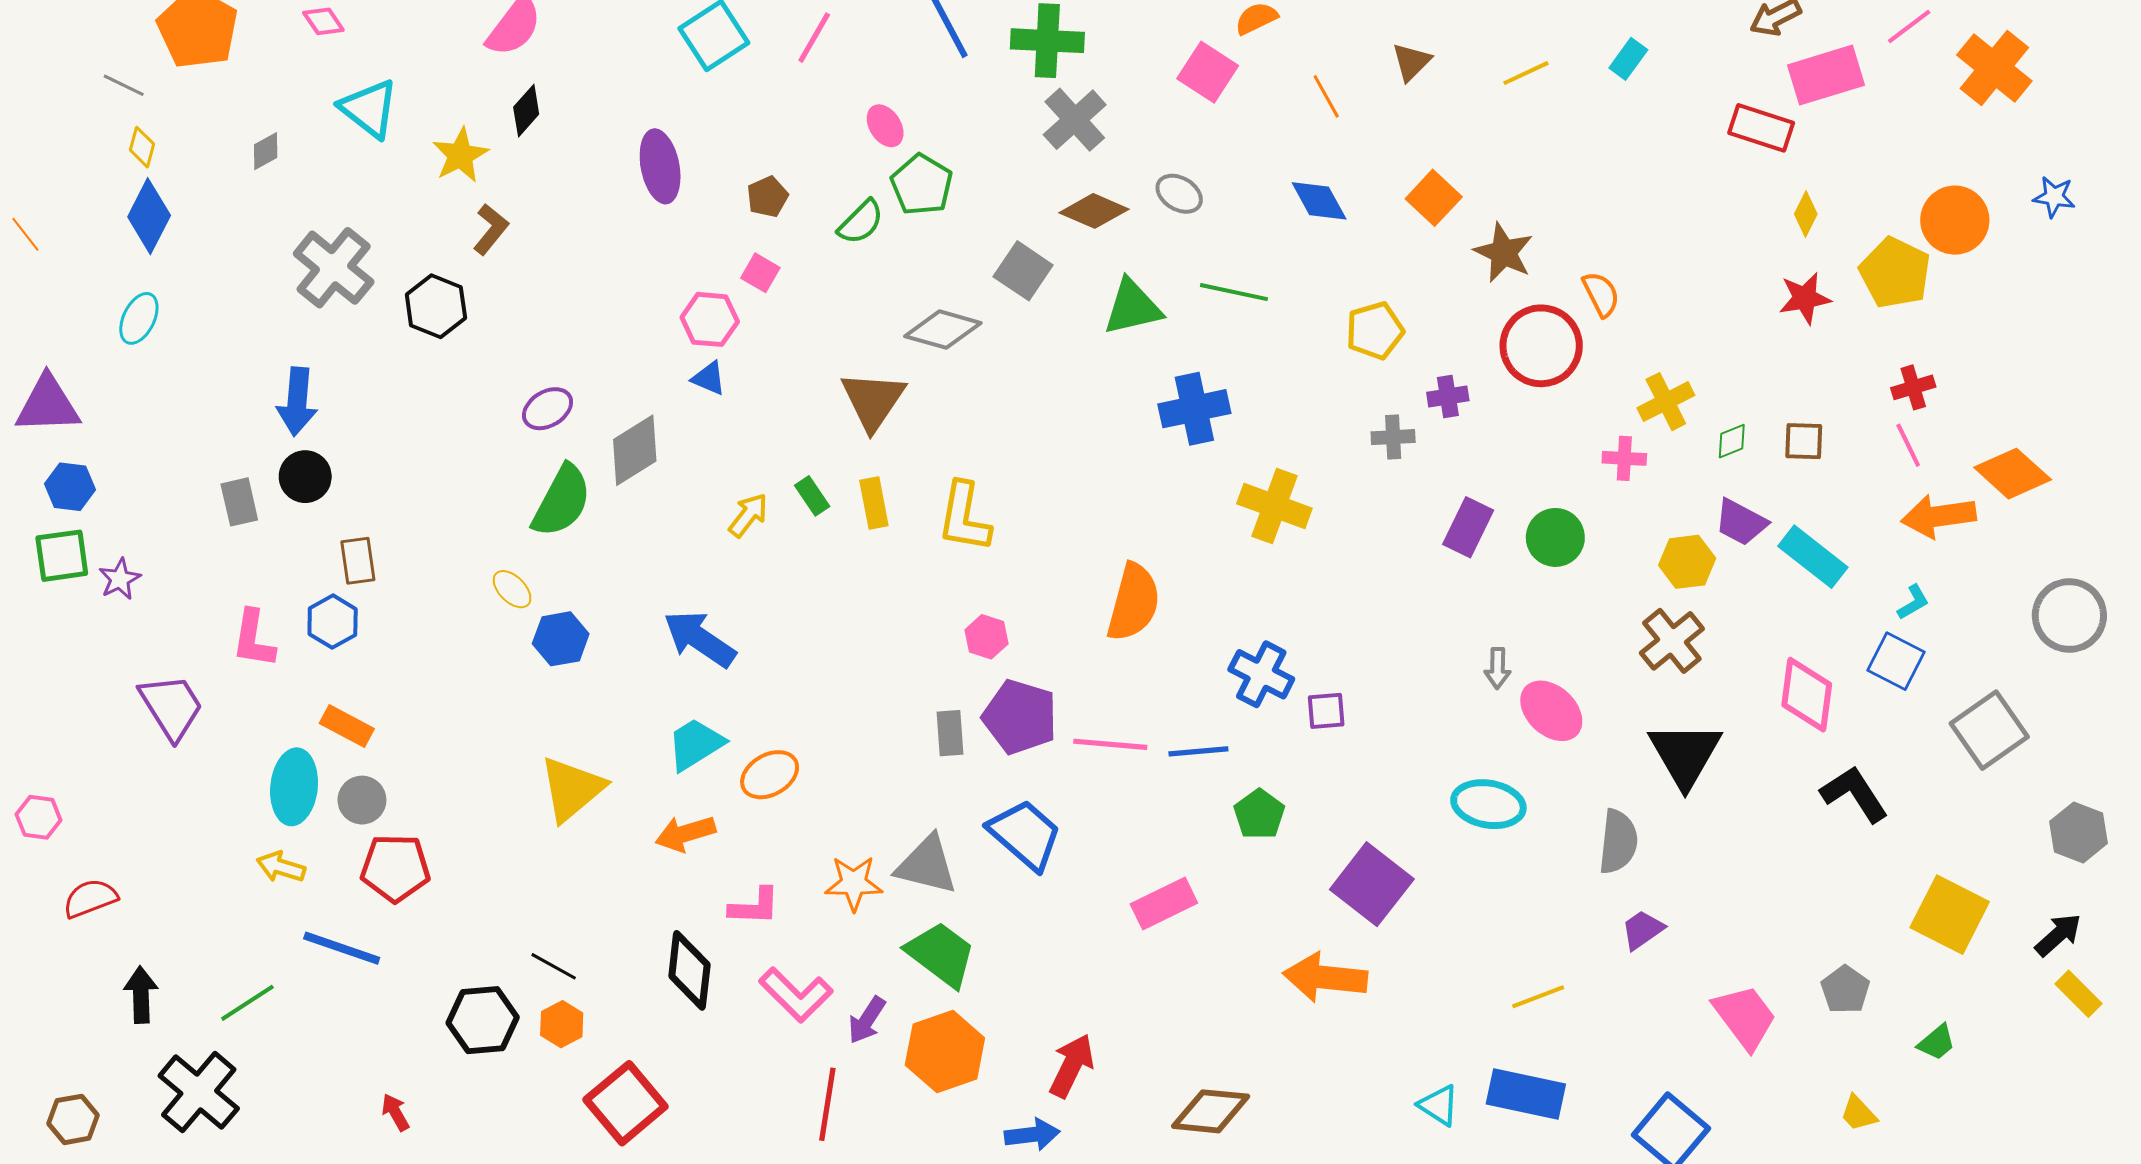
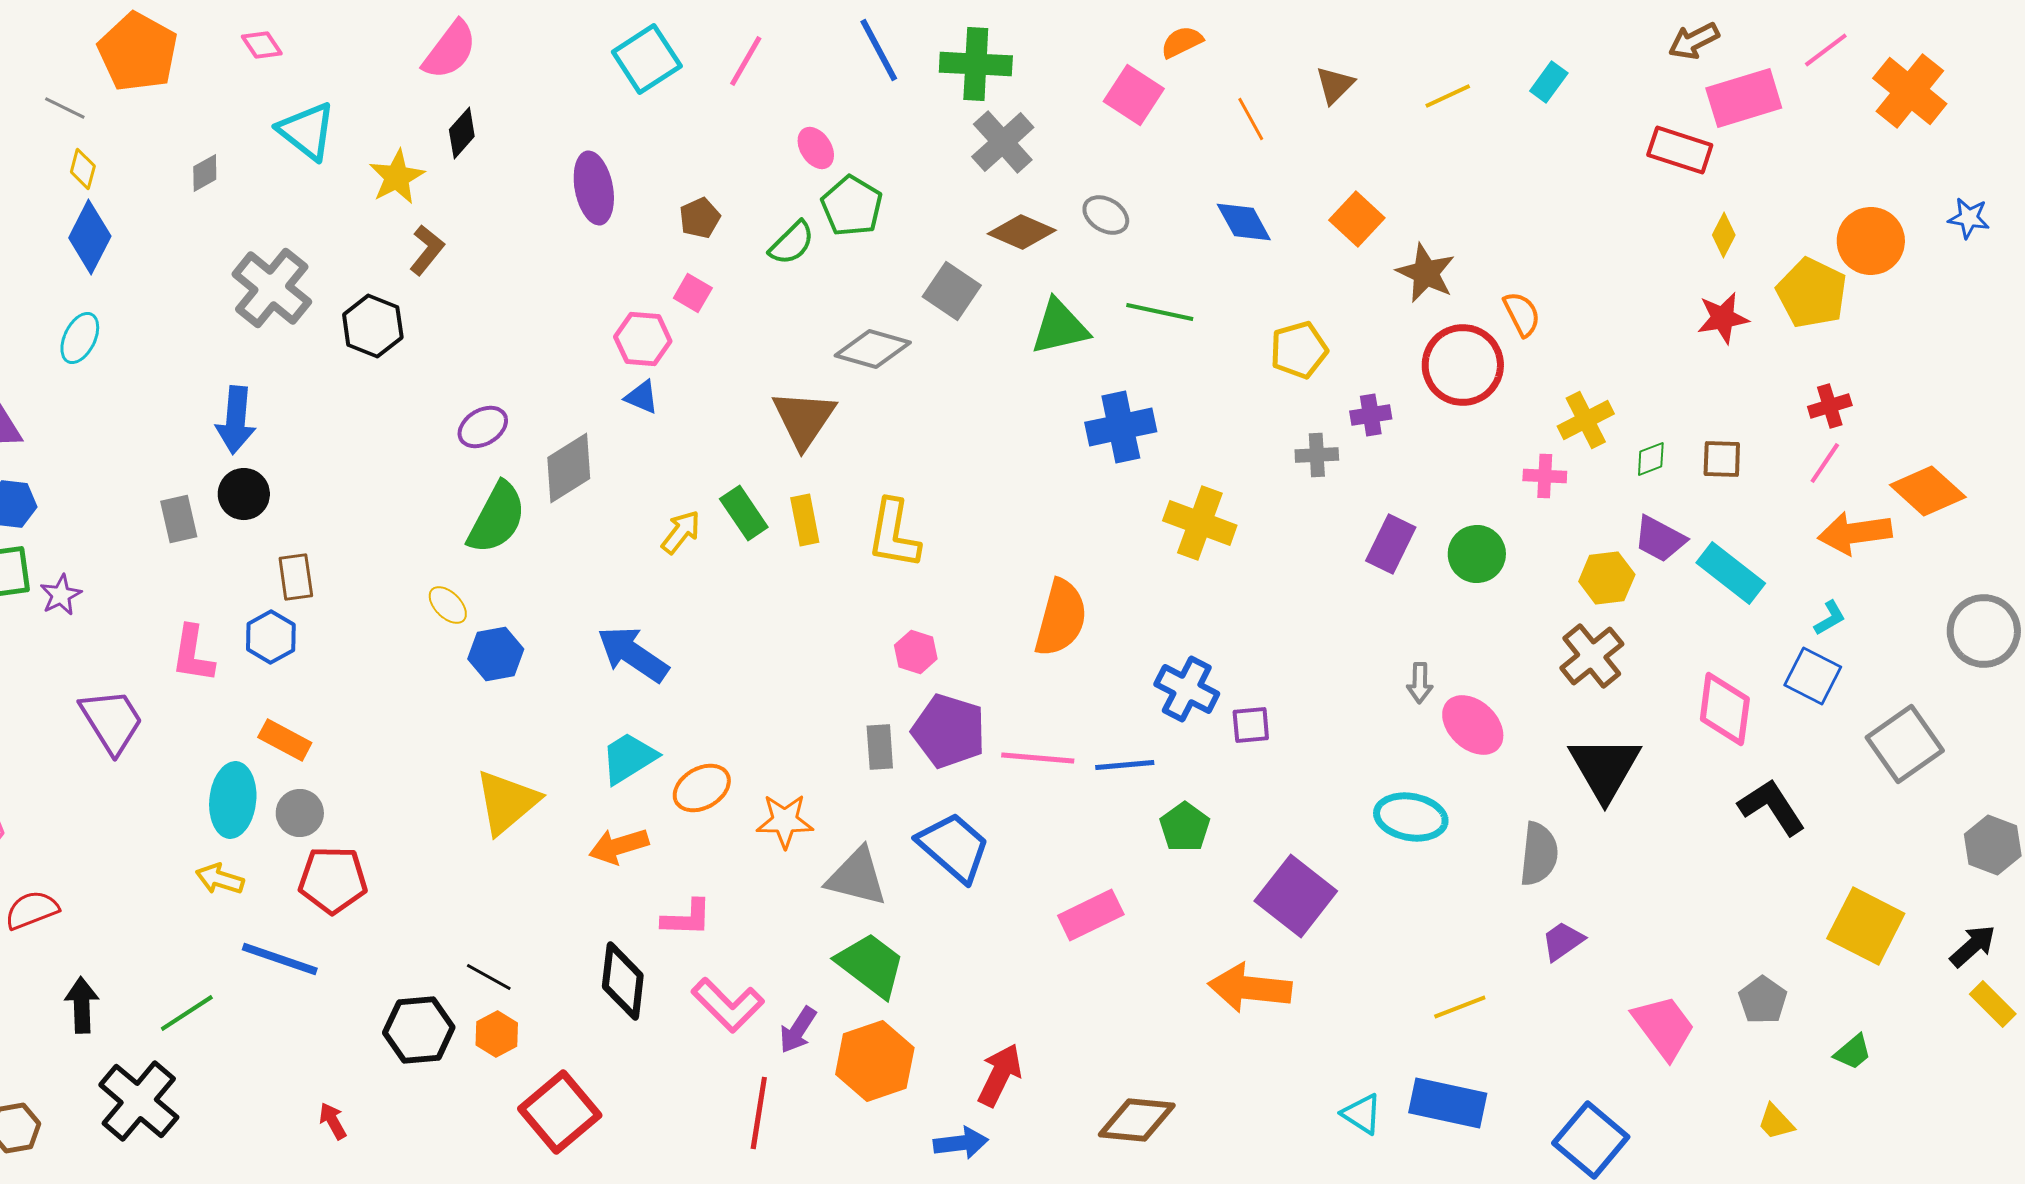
pink line: (1908, 445) -> (1825, 463), turned 60
green rectangle: (812, 496) -> (744, 513), size x1.4
orange star: (854, 883) -> (785, 821), moved

